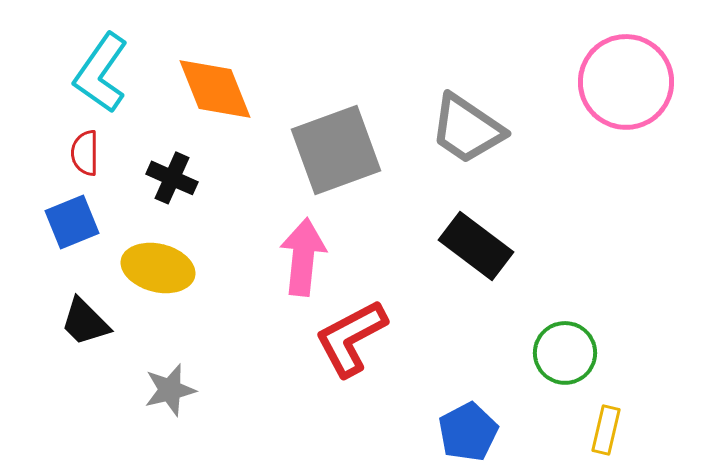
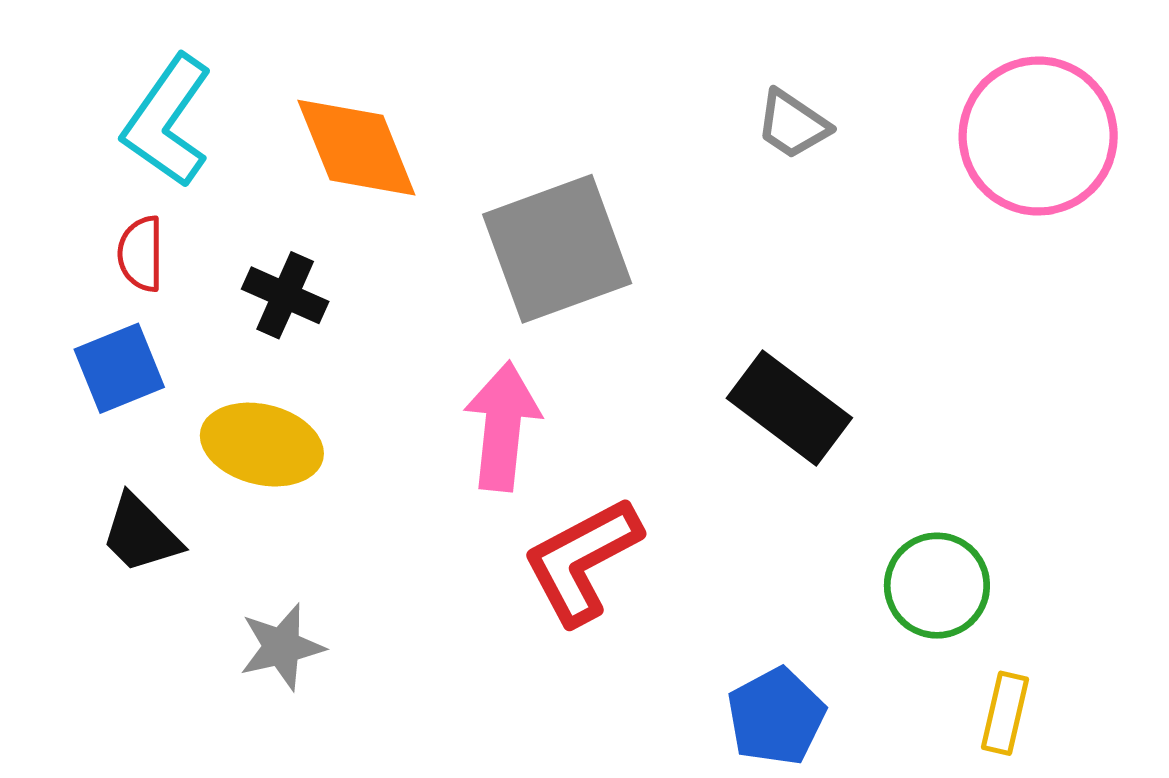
gray trapezoid: (467, 129) -> (793, 124), moved, size x0.6

